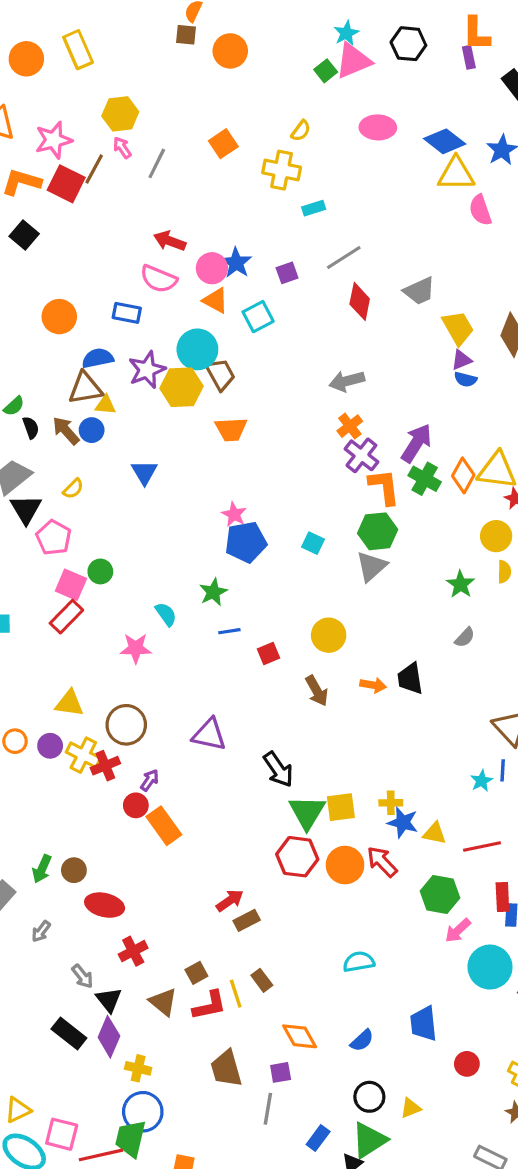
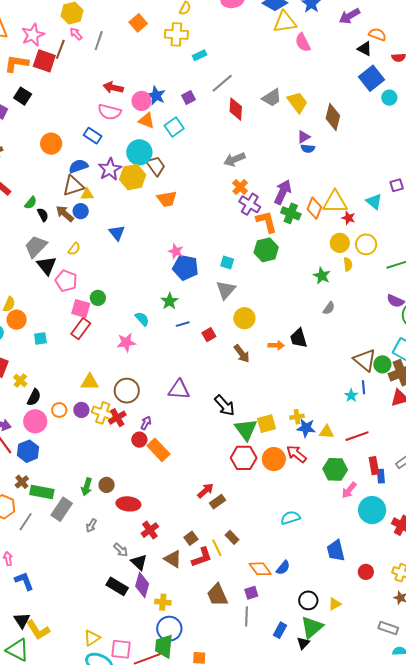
blue rectangle: (127, 313) -> (93, 136), turned 30
yellow trapezoid: (458, 328) -> (297, 102), moved
blue pentagon: (246, 542) -> (185, 268), turned 30
gray triangle: (371, 566) -> (226, 290), moved
blue semicircle: (362, 1040) -> (283, 568), moved

